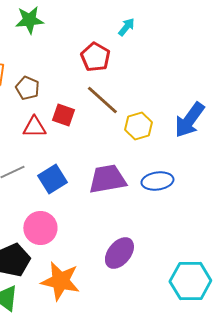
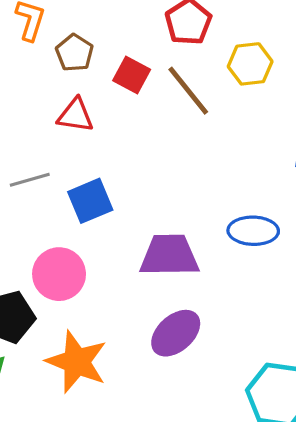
red square: (63, 115) -> (132, 75), moved
yellow hexagon: (138, 126) -> (250, 64), moved
purple trapezoid: (107, 179) -> (169, 255), moved

